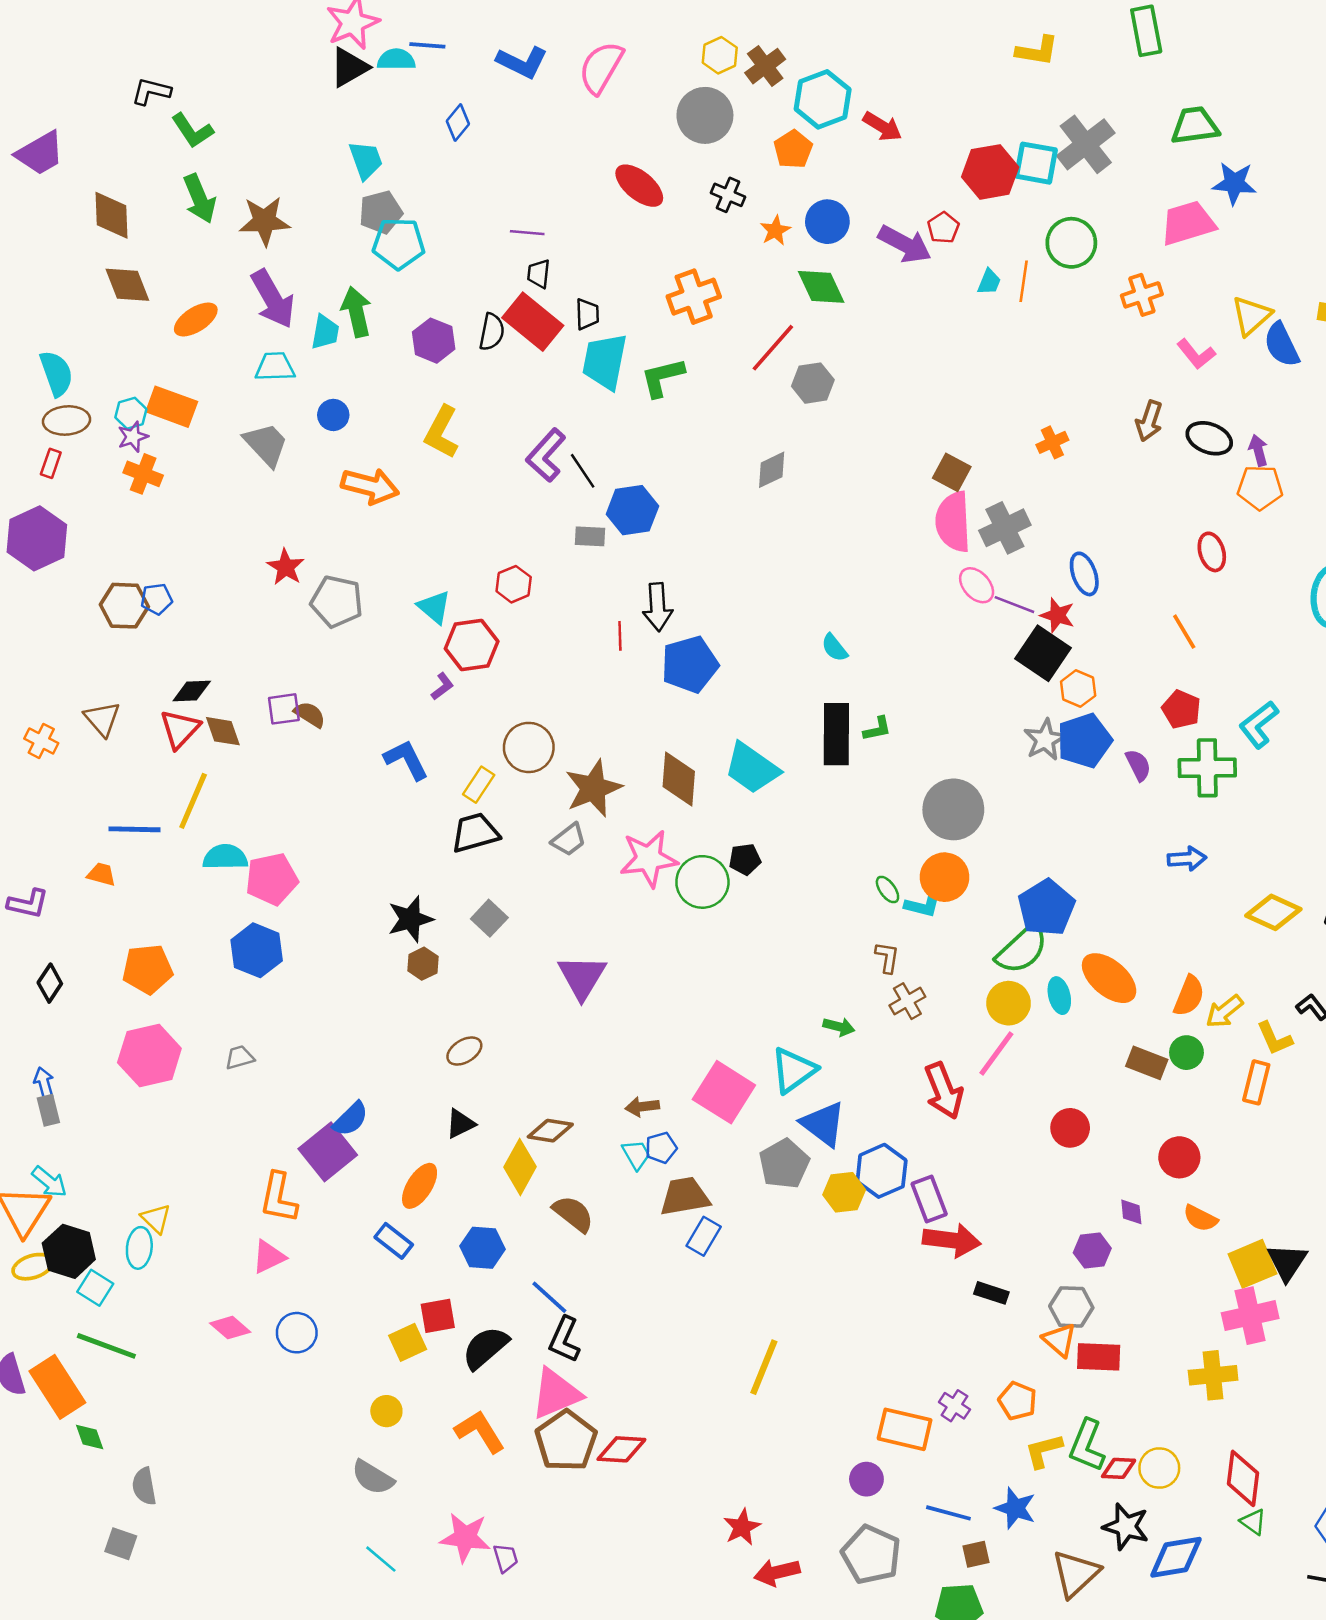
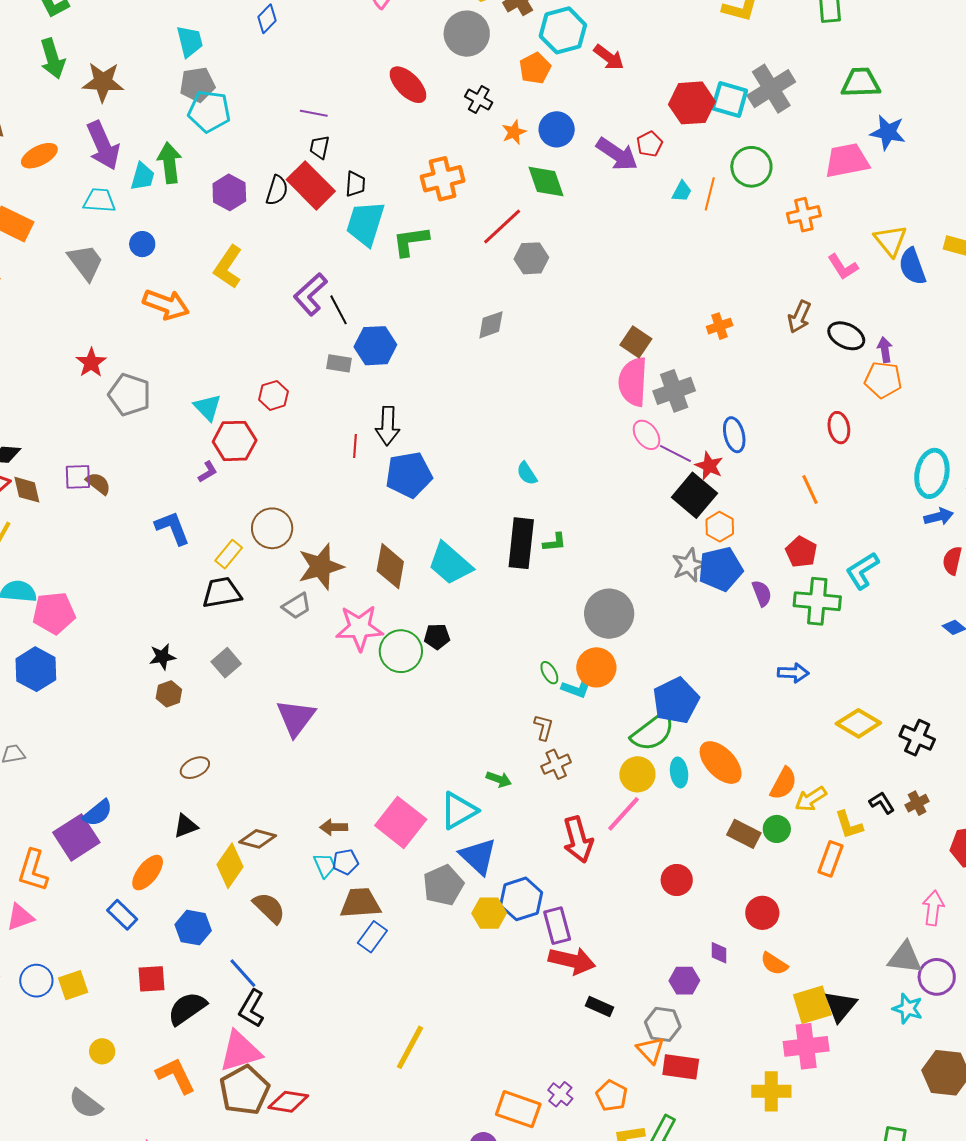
yellow triangle: (1251, 316) -> (890, 241), turned -33
black star: (410, 919) -> (162, 657), size x0.7
yellow square: (408, 1342) -> (73, 985), moved

